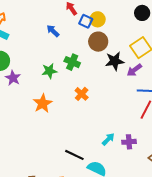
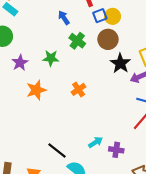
blue square: (86, 21) -> (100, 16), turned 32
black star: (115, 61) -> (120, 63), turned 30
green cross: (72, 62) -> (77, 41), moved
purple star: (13, 78) -> (20, 63), moved

